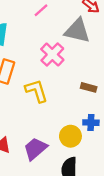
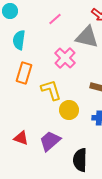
yellow circle: (70, 136) -> (69, 110), moved

